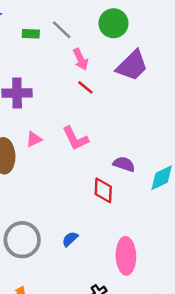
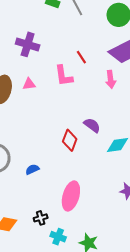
pink arrow: (81, 59) -> (111, 79), moved
pink L-shape: (75, 138) -> (64, 76), moved

